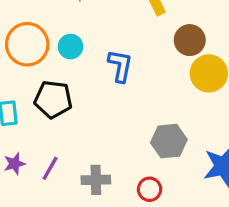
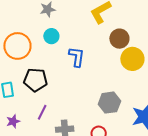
cyan circle: (71, 47) -> (51, 36), moved
purple line: (50, 168) -> (42, 112), moved

